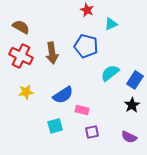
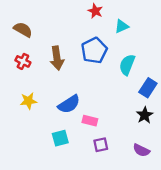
blue pentagon: (86, 46) -> (94, 50), turned 30
red cross: (21, 56) -> (23, 61), size x0.6
cyan semicircle: (110, 73) -> (127, 65), moved, turned -30

